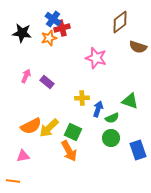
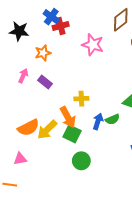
orange star: (49, 38) -> (43, 53), moved
pink star: (96, 58) -> (93, 45), moved
blue arrow: (98, 109) -> (98, 121), moved
green circle: (111, 138) -> (81, 161), moved
orange arrow: (69, 151) -> (68, 117), moved

